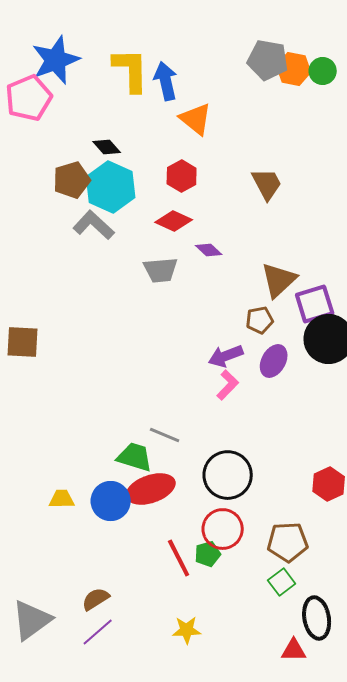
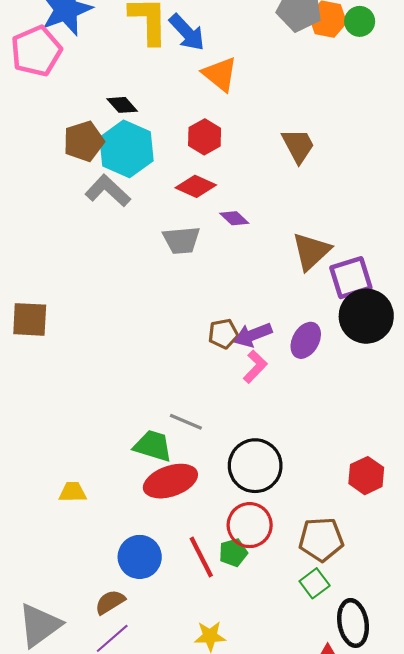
blue arrow: (166, 81) -> (187, 32), turned 150
brown pentagon: (260, 320) -> (223, 334), moved
blue circle: (111, 501) -> (140, 557), moved

